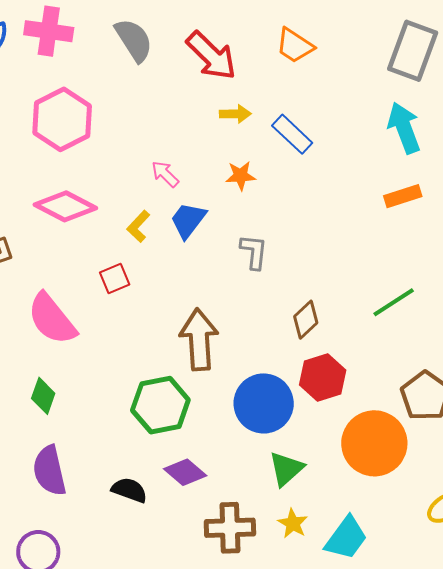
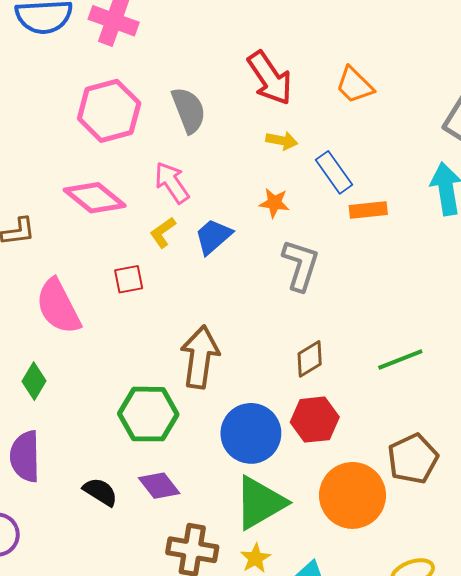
gray semicircle: (134, 40) -> (189, 110), moved
pink arrow: (165, 174) -> (172, 183), moved, size x1.4
orange rectangle: (403, 196) -> (368, 210), moved
gray L-shape: (254, 252) -> (301, 265), moved, size x1.4
green triangle: (286, 469) -> (260, 503), size x1.5

